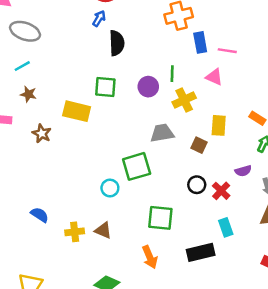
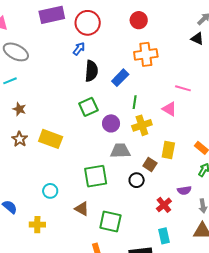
blue rectangle: (200, 42) -> (120, 78), moved, turned 48
green square: (105, 87) -> (88, 107), moved, turned -36
purple circle: (148, 87) -> (111, 123), moved
brown star: (28, 94) -> (19, 109), moved
yellow rectangle: (77, 111) -> (51, 139), moved
black circle: (197, 185) -> (137, 180), moved
cyan circle: (110, 188) -> (50, 191), moved
brown triangle: (103, 230) -> (82, 209), moved

